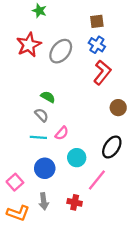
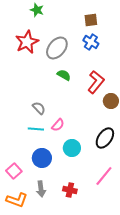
red L-shape: (102, 72) -> (96, 82), moved
green semicircle: (48, 97) -> (64, 75), moved
pink line: (97, 180) -> (104, 176), moved

